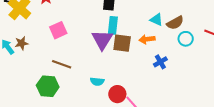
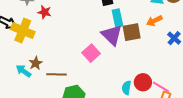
pink square: (58, 30) -> (91, 53), moved
brown line: (62, 64) -> (57, 74), moved
cyan semicircle: (97, 81) -> (126, 88), moved, turned 112

